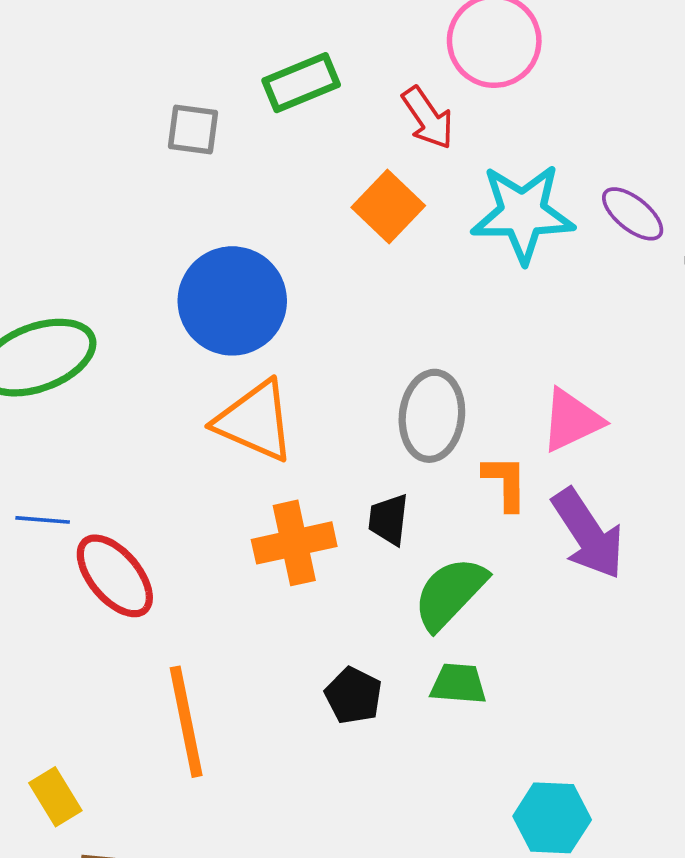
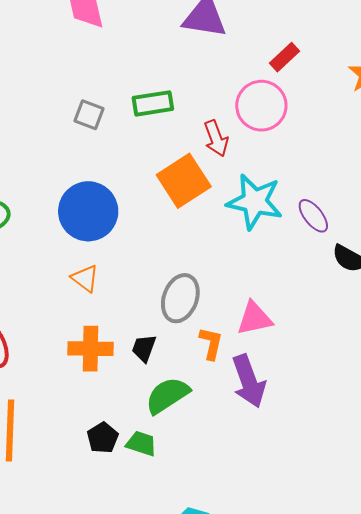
orange square: (388, 207) -> (184, 181), size x1.4
orange triangle: (255, 421) -> (85, 278), size x0.6
green trapezoid: (458, 684) -> (141, 444), moved

